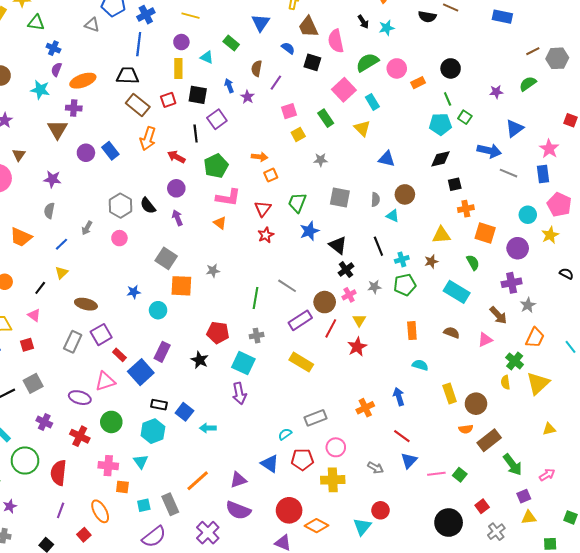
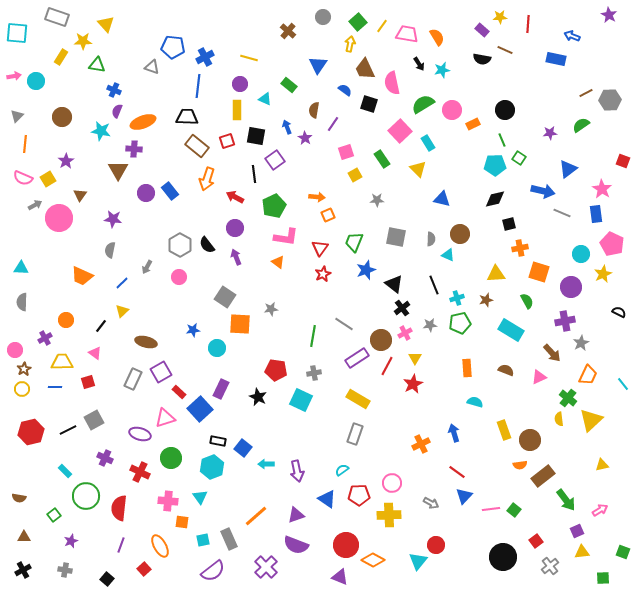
purple arrow: (239, 393) -> (297, 471), moved
gray rectangle: (315, 418) -> (355, 434), moved, turned -50

